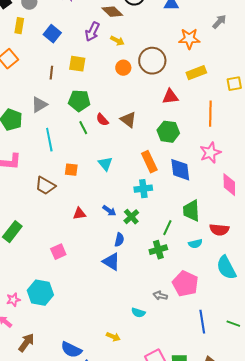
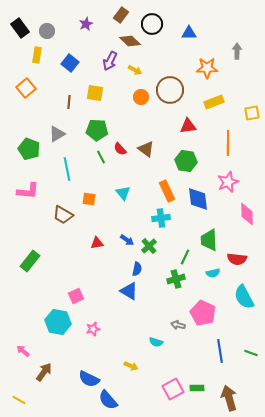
gray arrow: (219, 22) -> (237, 51), turned -42
pink square: (58, 252) -> (76, 296), moved
pink star: (13, 300) -> (93, 329), moved

